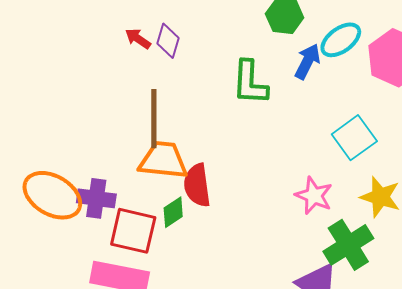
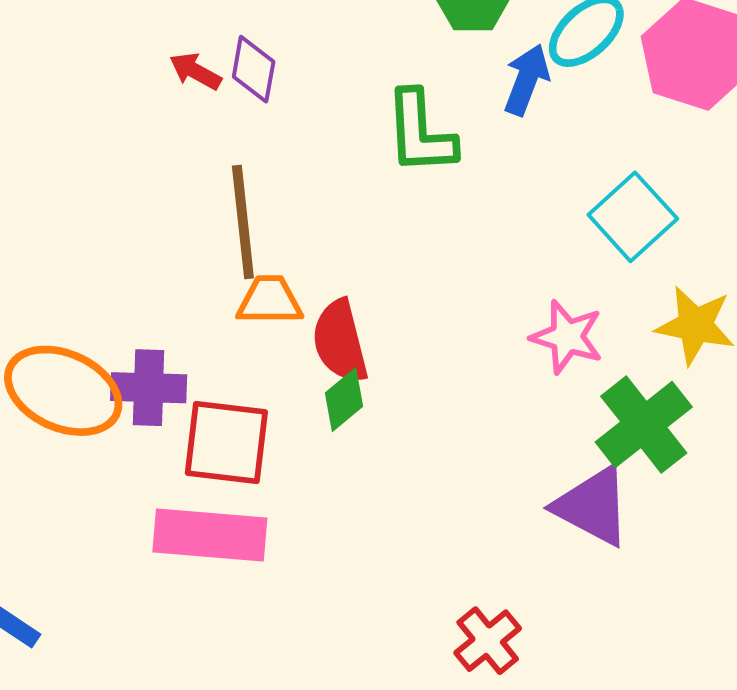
orange trapezoid: (163, 160) -> (270, 300), size x0.7
green diamond: (173, 212) -> (344, 400), moved

